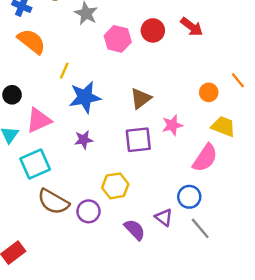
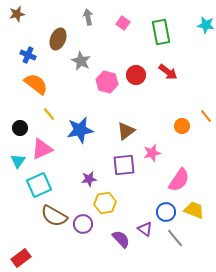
yellow line: (64, 71) -> (49, 114), moved, turned -64
yellow trapezoid: (223, 126) -> (194, 210), moved
purple star: (84, 140) -> (89, 179), moved

